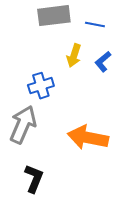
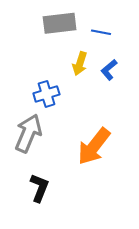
orange arrow: (88, 138) -> (94, 146), turned -63

